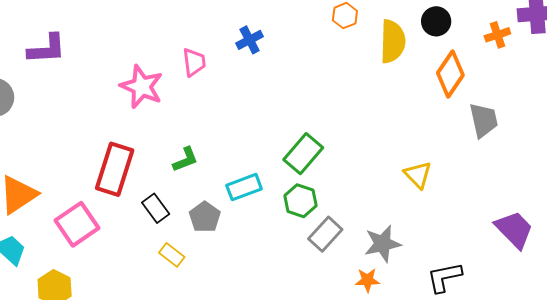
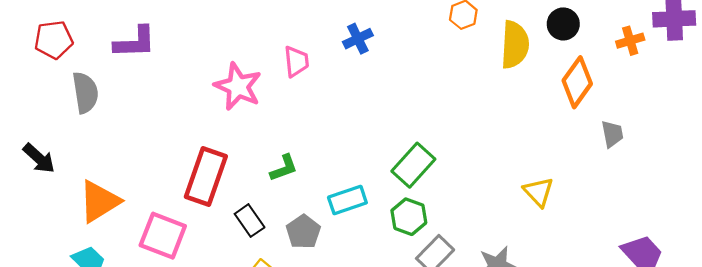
gray trapezoid: (484, 120) -> (612, 134), size x0.7
pink square: (77, 224) -> (163, 236), turned -36

